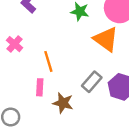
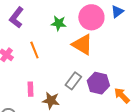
orange line: (48, 61) -> (34, 50), moved

